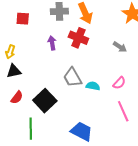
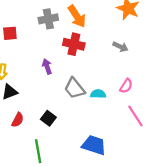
purple arrow: (52, 43) -> (47, 66), moved
black square: (45, 101) -> (48, 118), size x0.6

